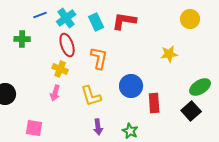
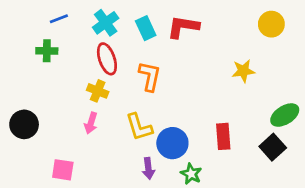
blue line: (40, 15) -> (59, 19), moved
blue circle: (131, 86) -> (172, 143), moved

